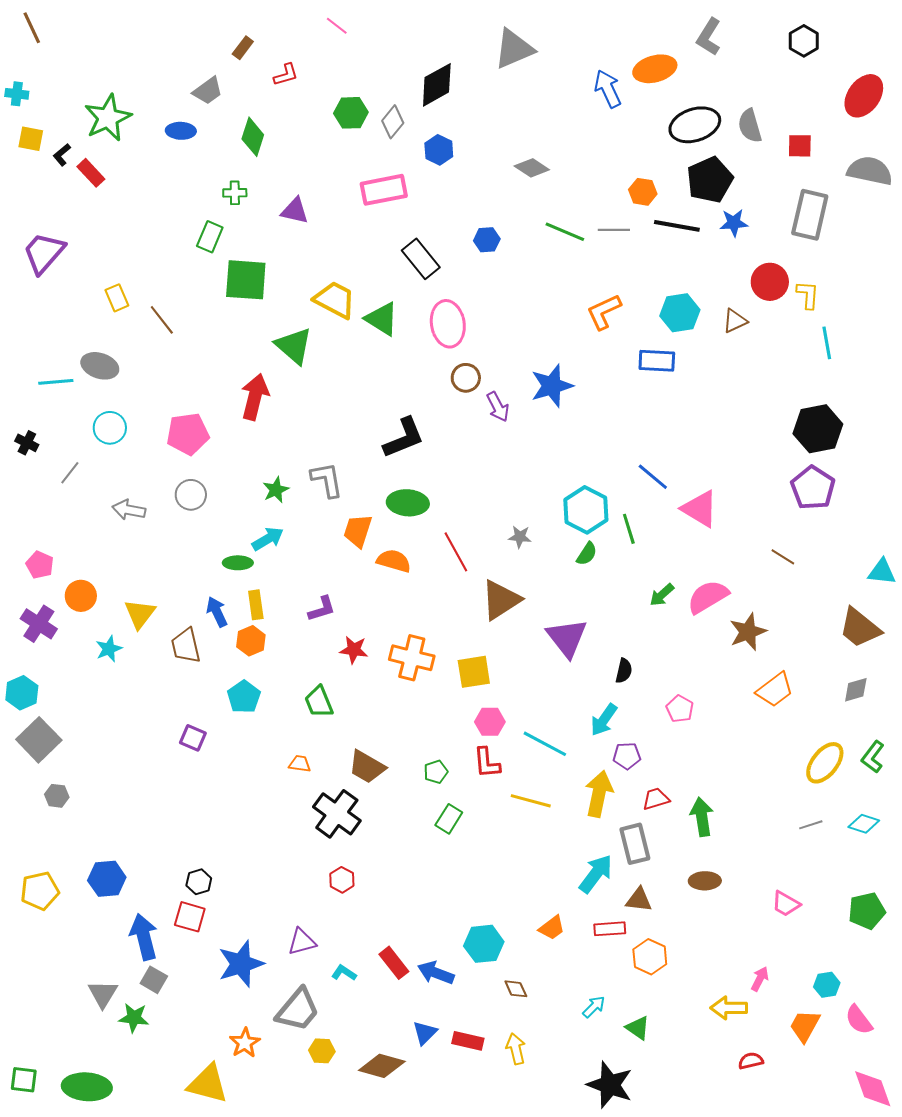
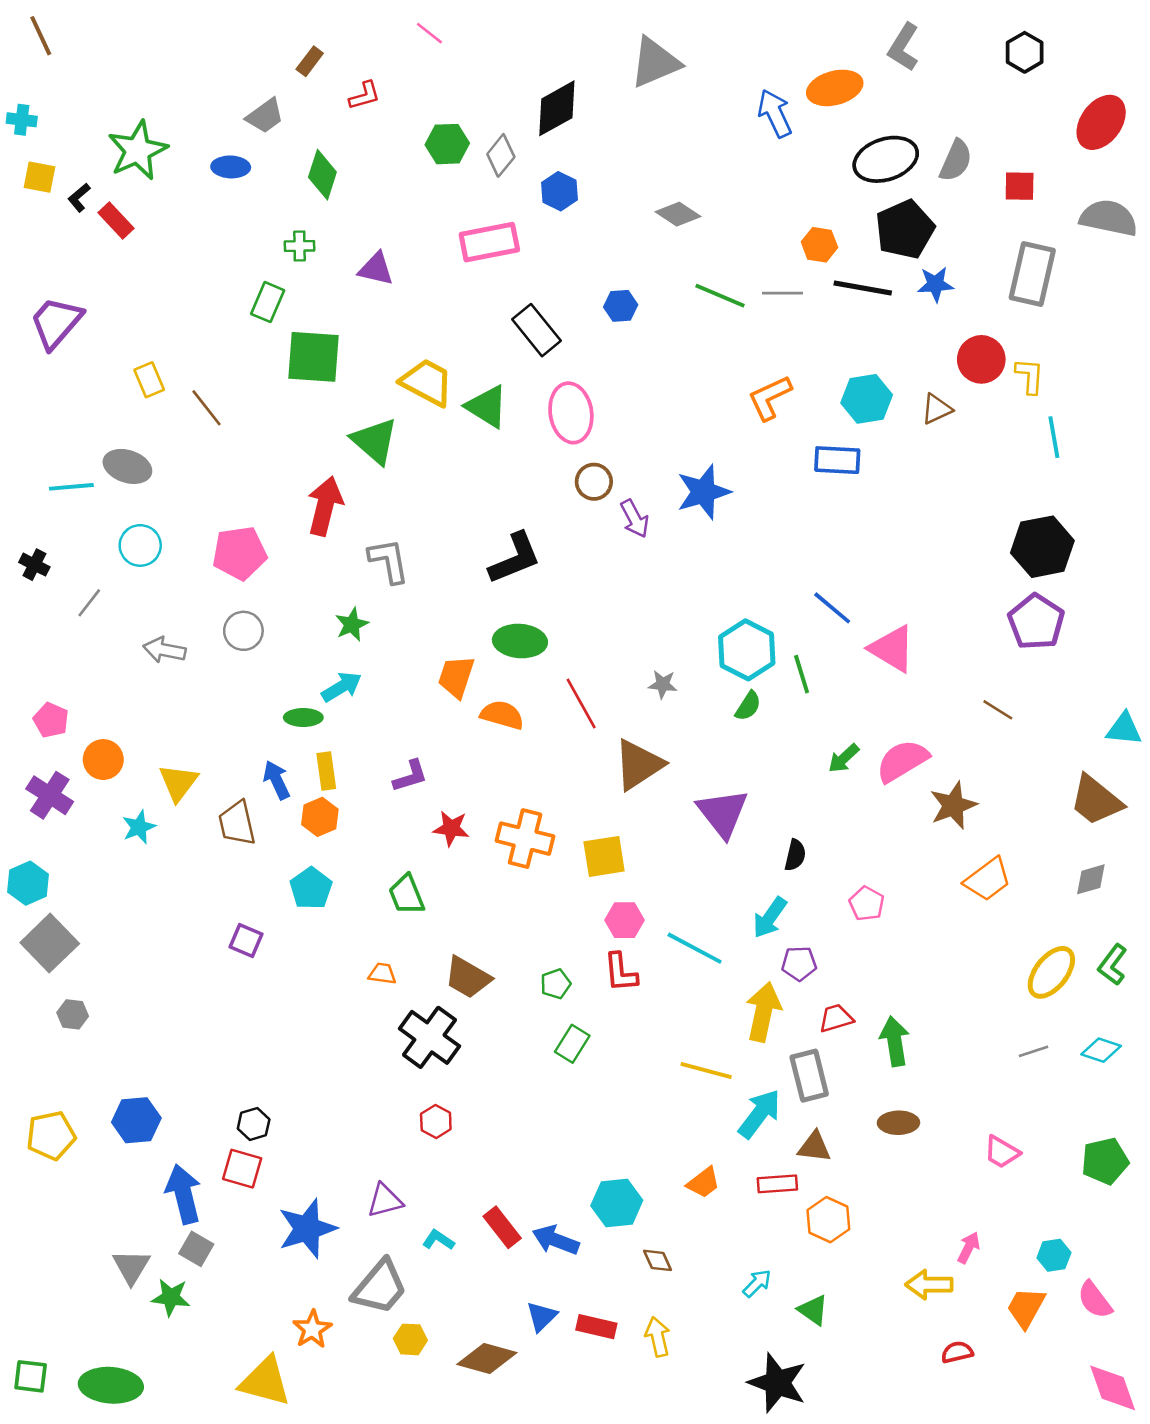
gray semicircle: (750, 126) -> (956, 161), turned -140
gray L-shape: (327, 480) -> (389, 561), moved
yellow line: (531, 801) -> (706, 1071), moved

